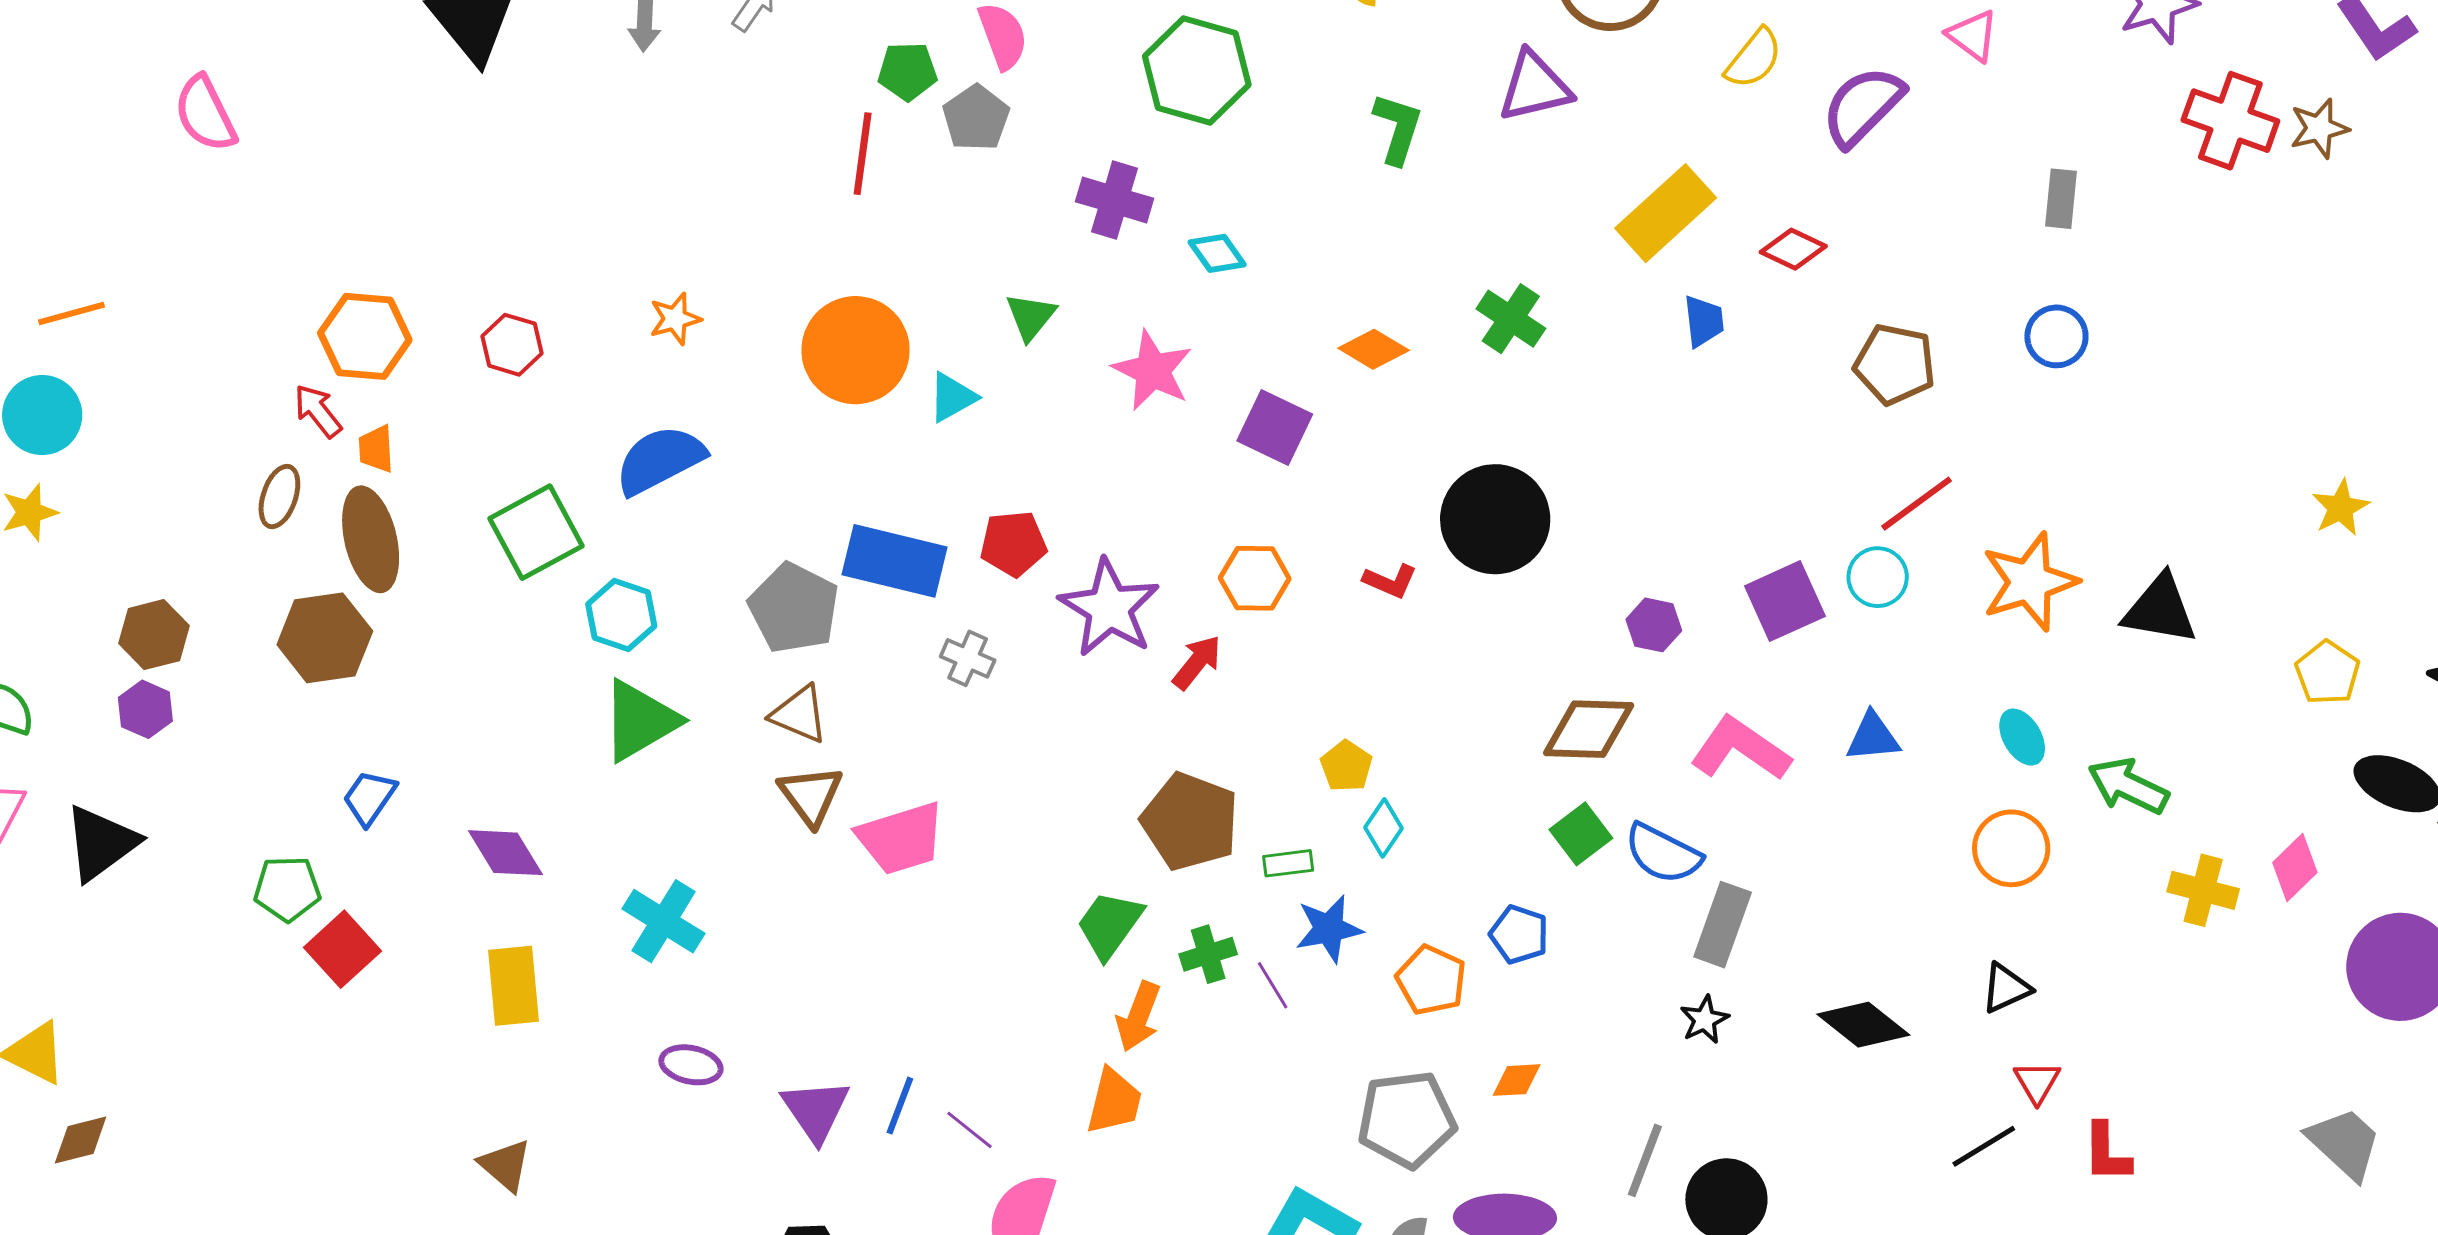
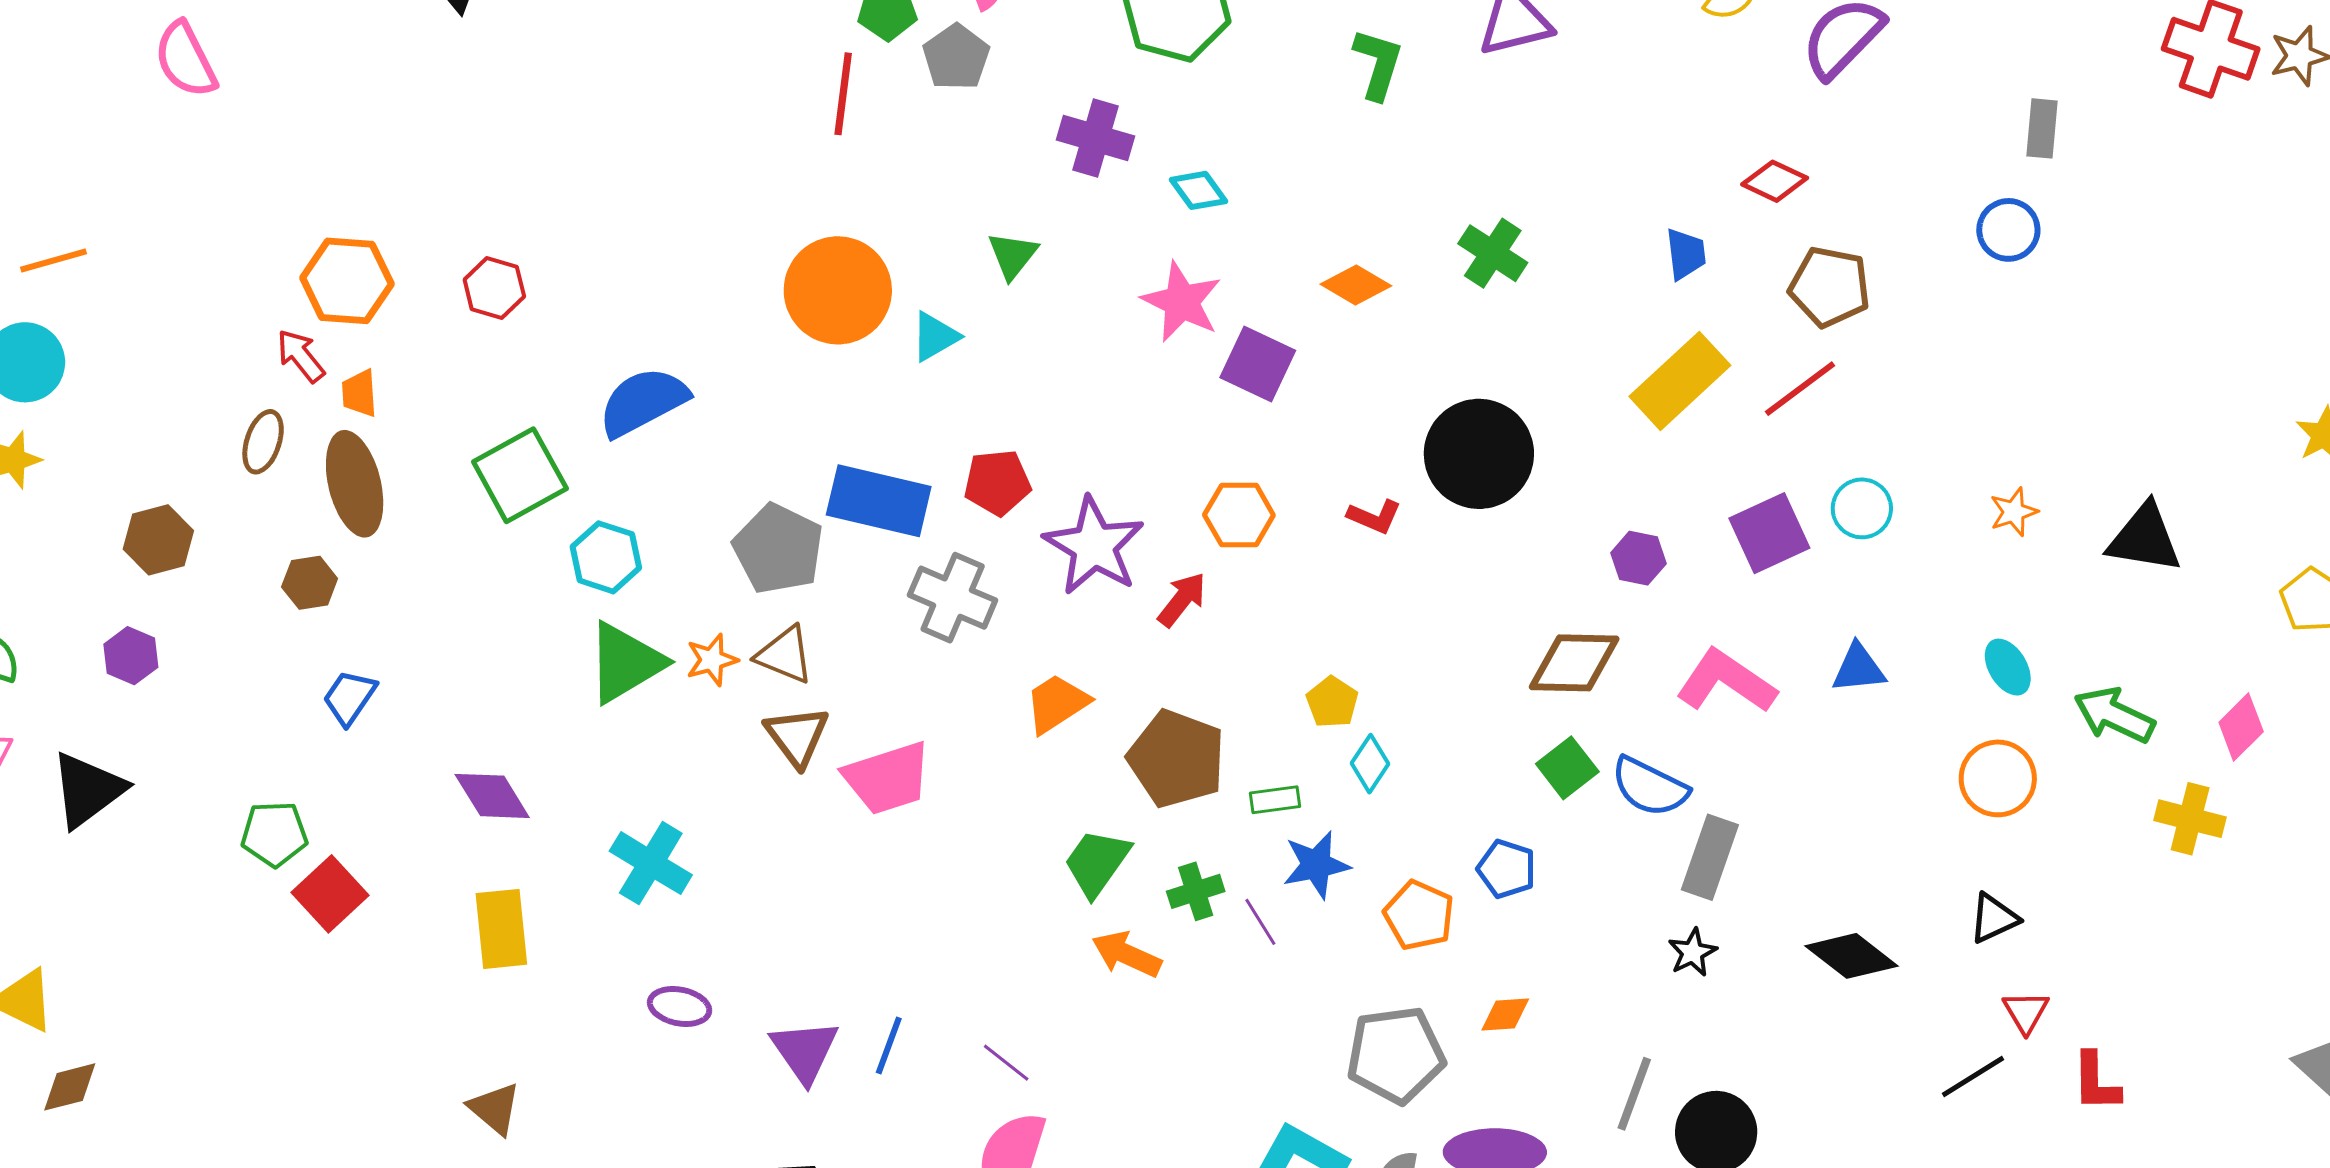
yellow rectangle: (1666, 213) -> (1680, 381), moved
orange star: (675, 319) -> (712, 660), moved
blue circle: (2056, 336) -> (2008, 230), moved
brown pentagon: (1895, 364) -> (1829, 287), moved
pink star: (1153, 371) -> (1182, 302), moved
red line: (1917, 504) -> (1800, 389), moved
orange star: (2029, 582) -> (2014, 512), size x0.5
brown hexagon: (154, 635) -> (158, 540), moved
brown hexagon: (325, 638) -> (310, 583), size x0.6
gray cross: (968, 658) -> (953, 598), size x1.6
blue trapezoid: (369, 798) -> (350, 697), moved
pink diamond: (2295, 867) -> (2241, 727), moved
orange arrow: (1138, 1017) -> (1127, 954), turned 94
orange trapezoid: (1114, 1101) -> (1057, 703), moved, turned -136
purple line: (970, 1130) -> (1006, 1063), moved

